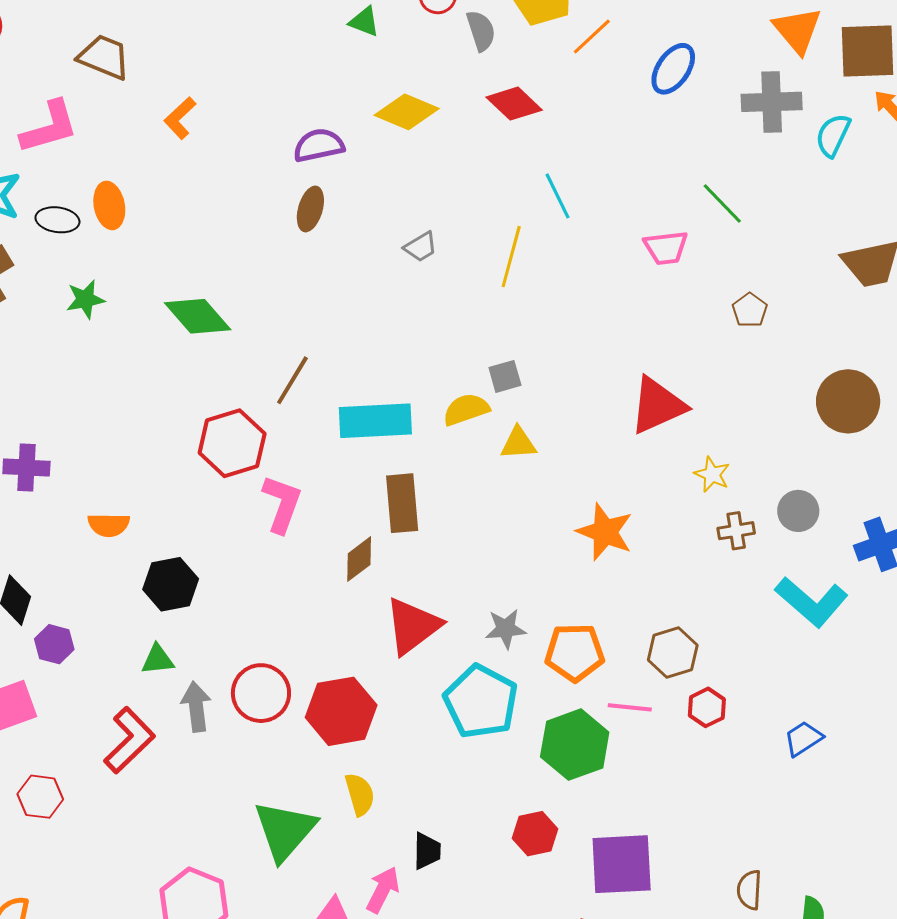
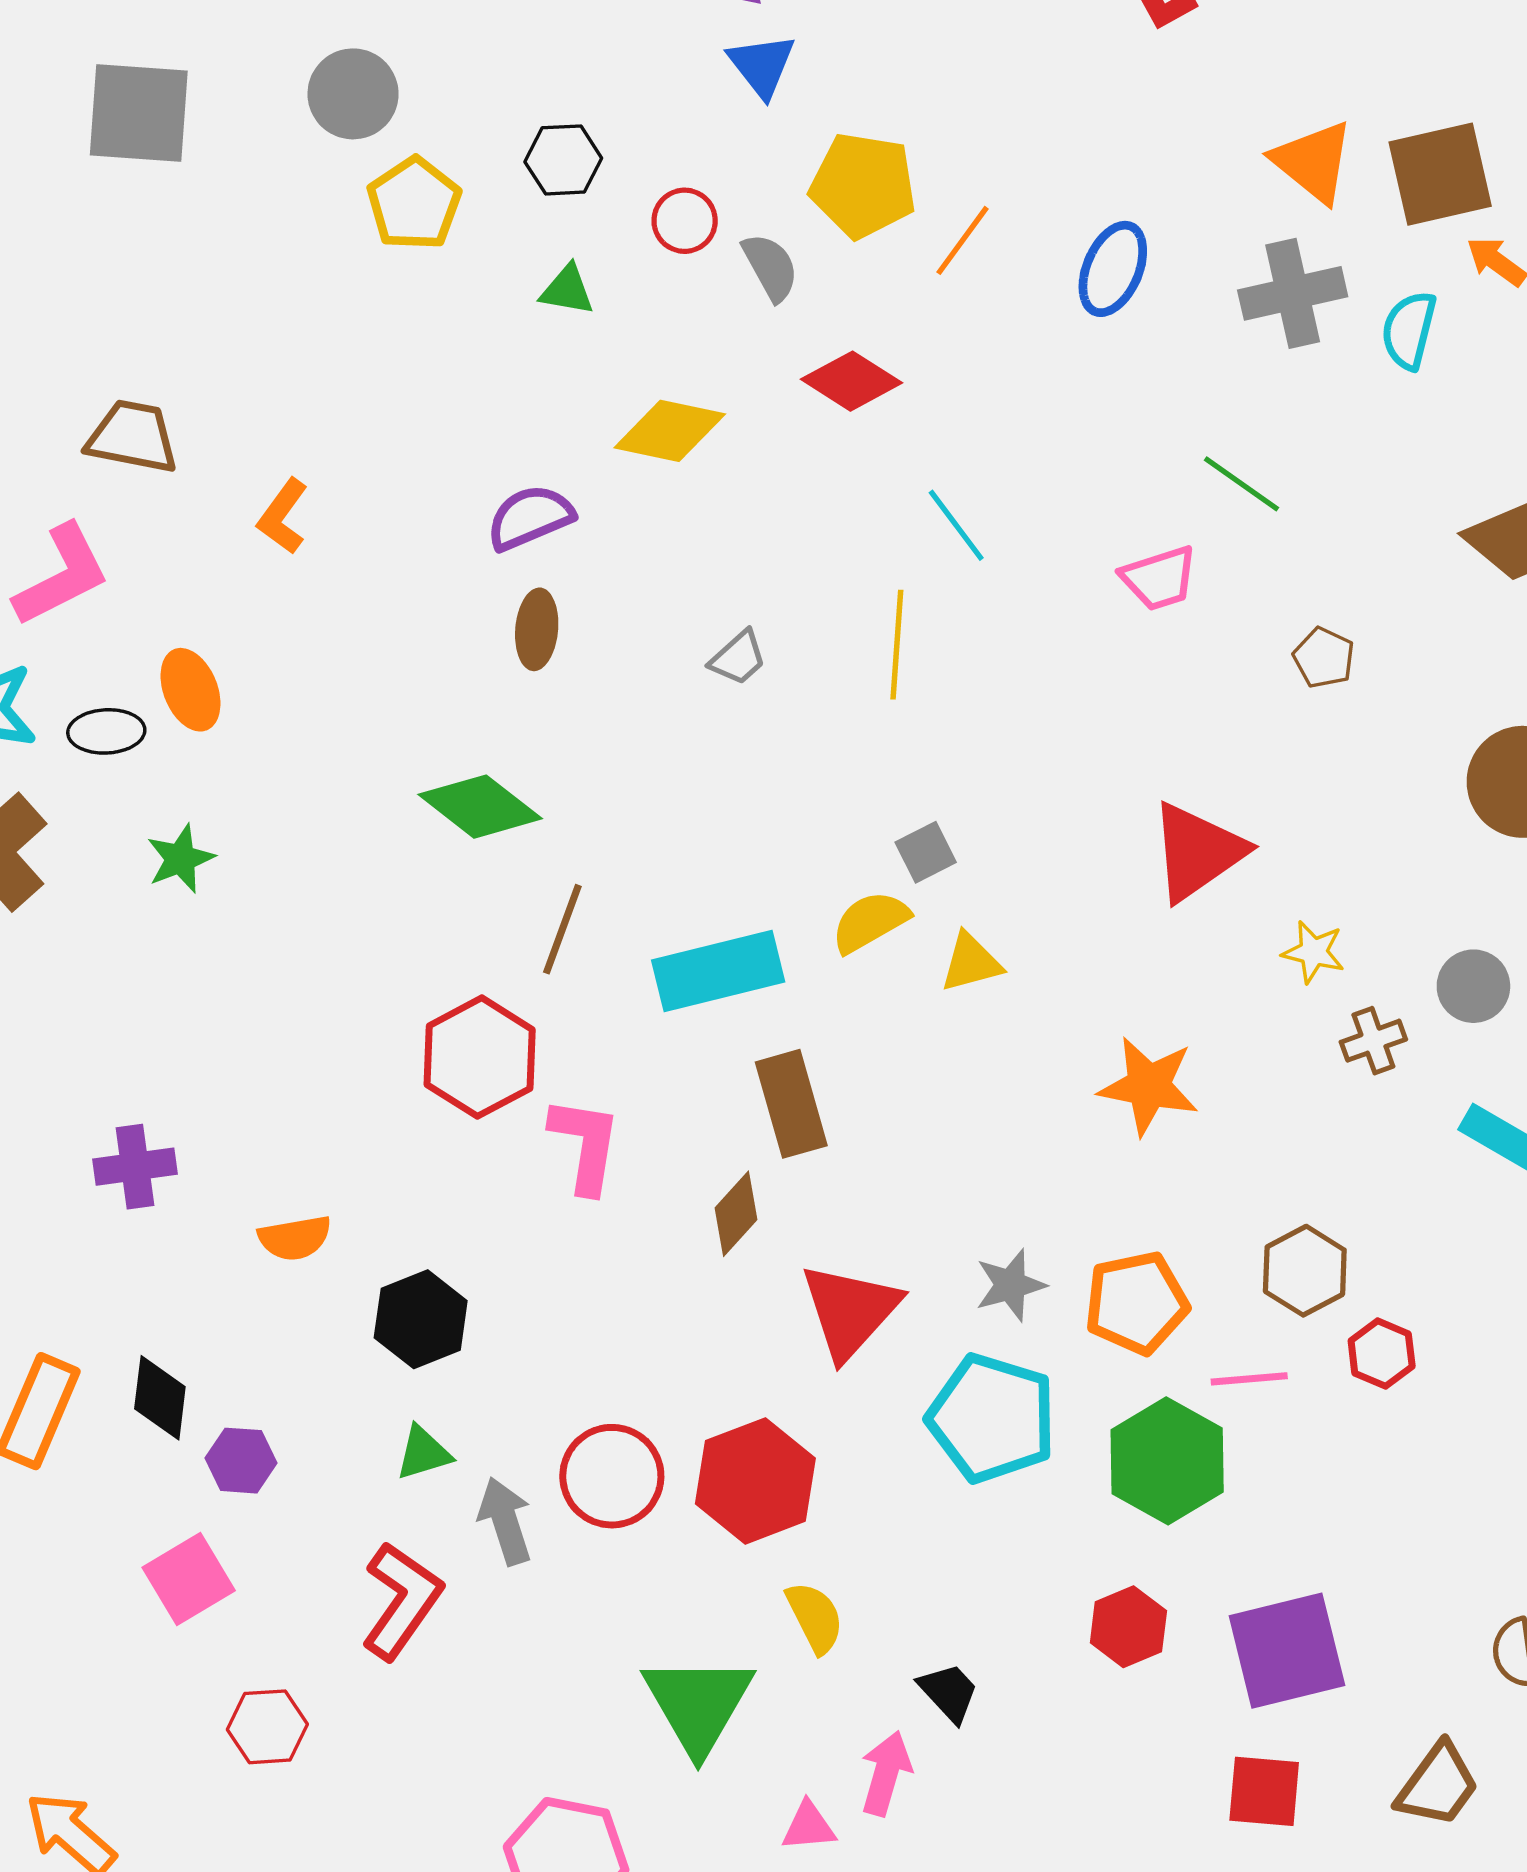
green diamond: (198, 316) -> (480, 807), moved
black trapezoid: (427, 851) -> (949, 1692), turned -33

